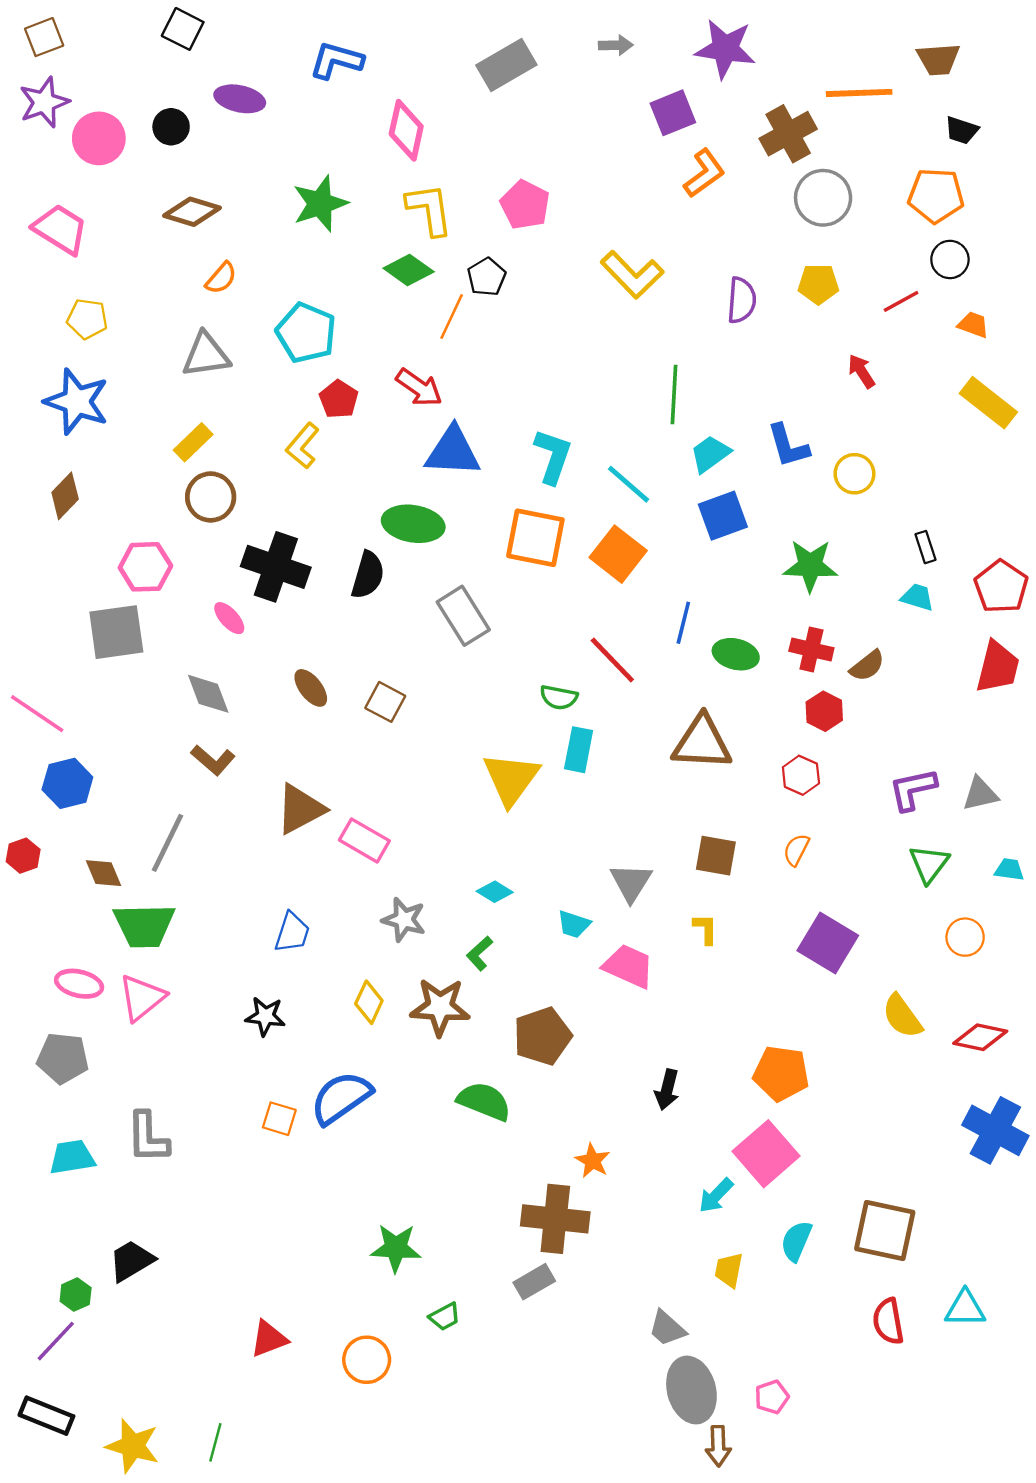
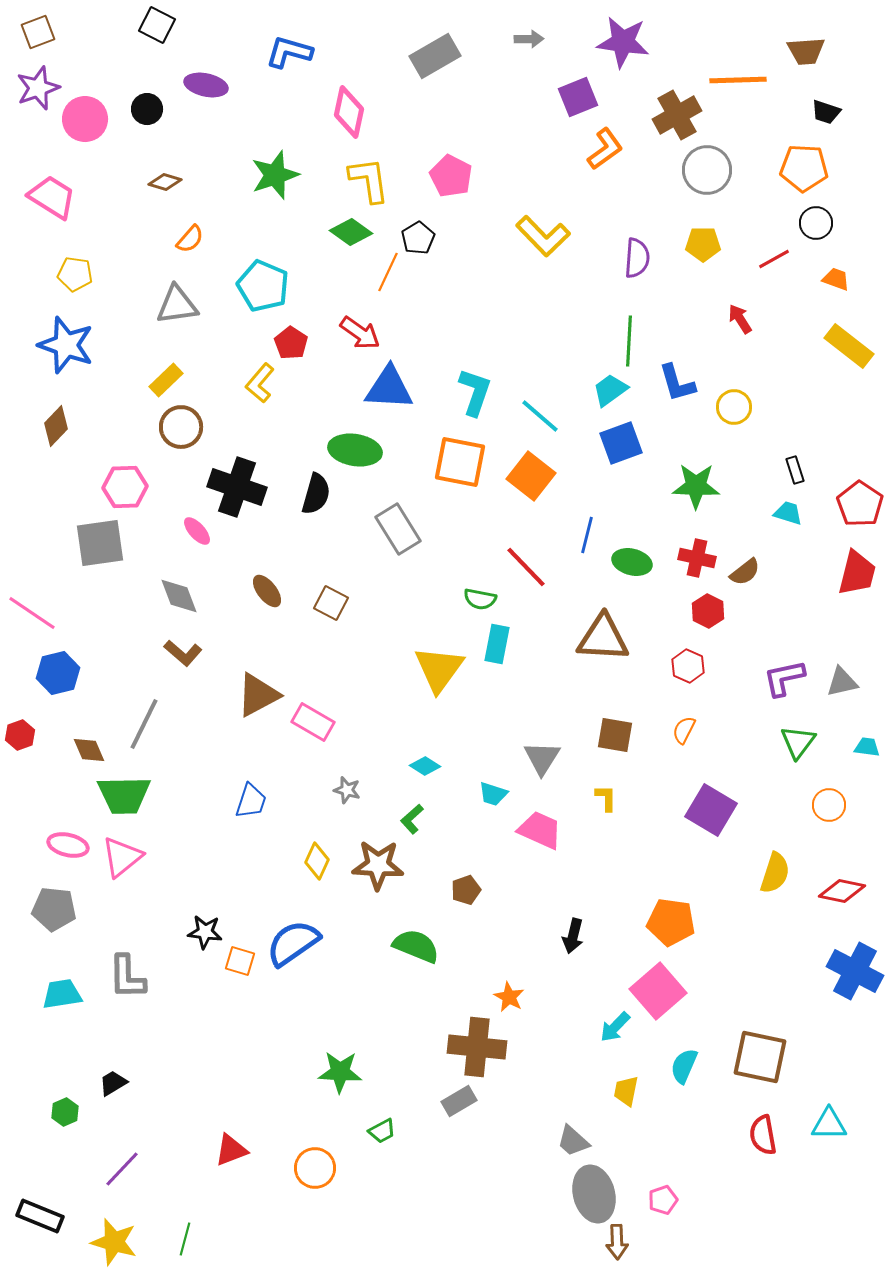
brown diamond: (192, 212) -> (165, 182), size x0.7
green line: (674, 395) -> (629, 341), moved
gray star: (404, 920) -> (347, 790), size x0.7
black star: (265, 1016) -> (205, 932), moved
yellow semicircle: (902, 1016) -> (775, 873), turned -126
brown pentagon: (542, 1036) -> (466, 890), size x0.6
black trapezoid: (131, 1261) -> (113, 1083), size x0.7
purple line: (56, 1341) -> (122, 1169), moved

